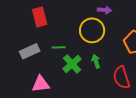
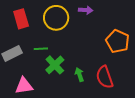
yellow circle: (92, 30) -> (56, 18), moved
green arrow: (96, 61) -> (79, 75), moved

